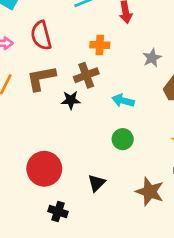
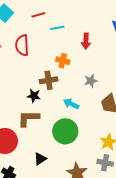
gray star: (152, 58) -> (91, 81), moved
brown L-shape: (41, 78) -> (28, 118), moved
green circle: (123, 139) -> (65, 131), size x1.6

